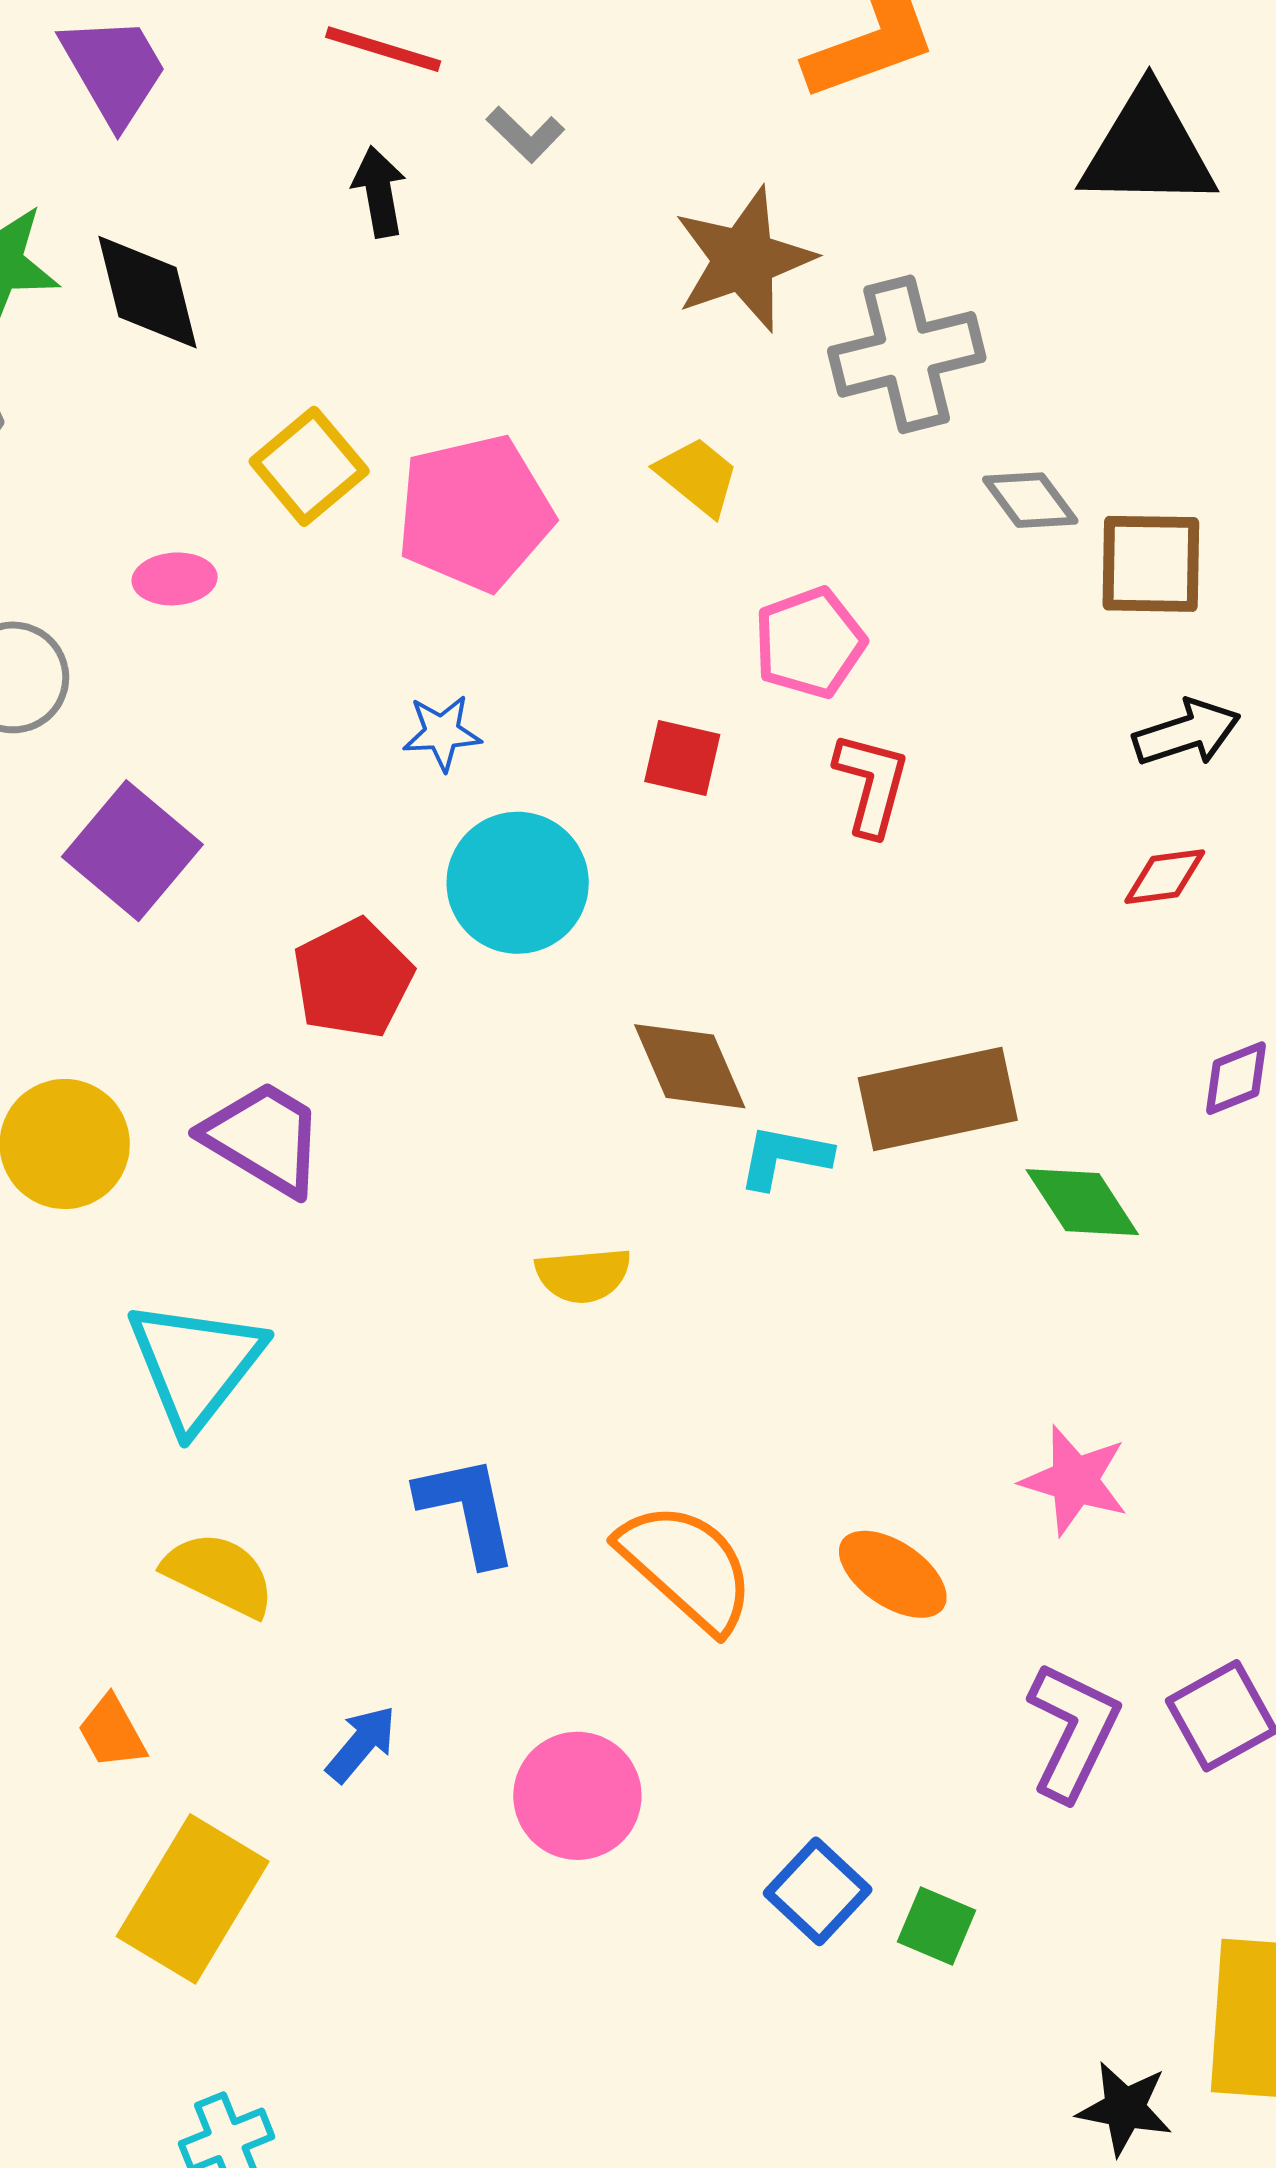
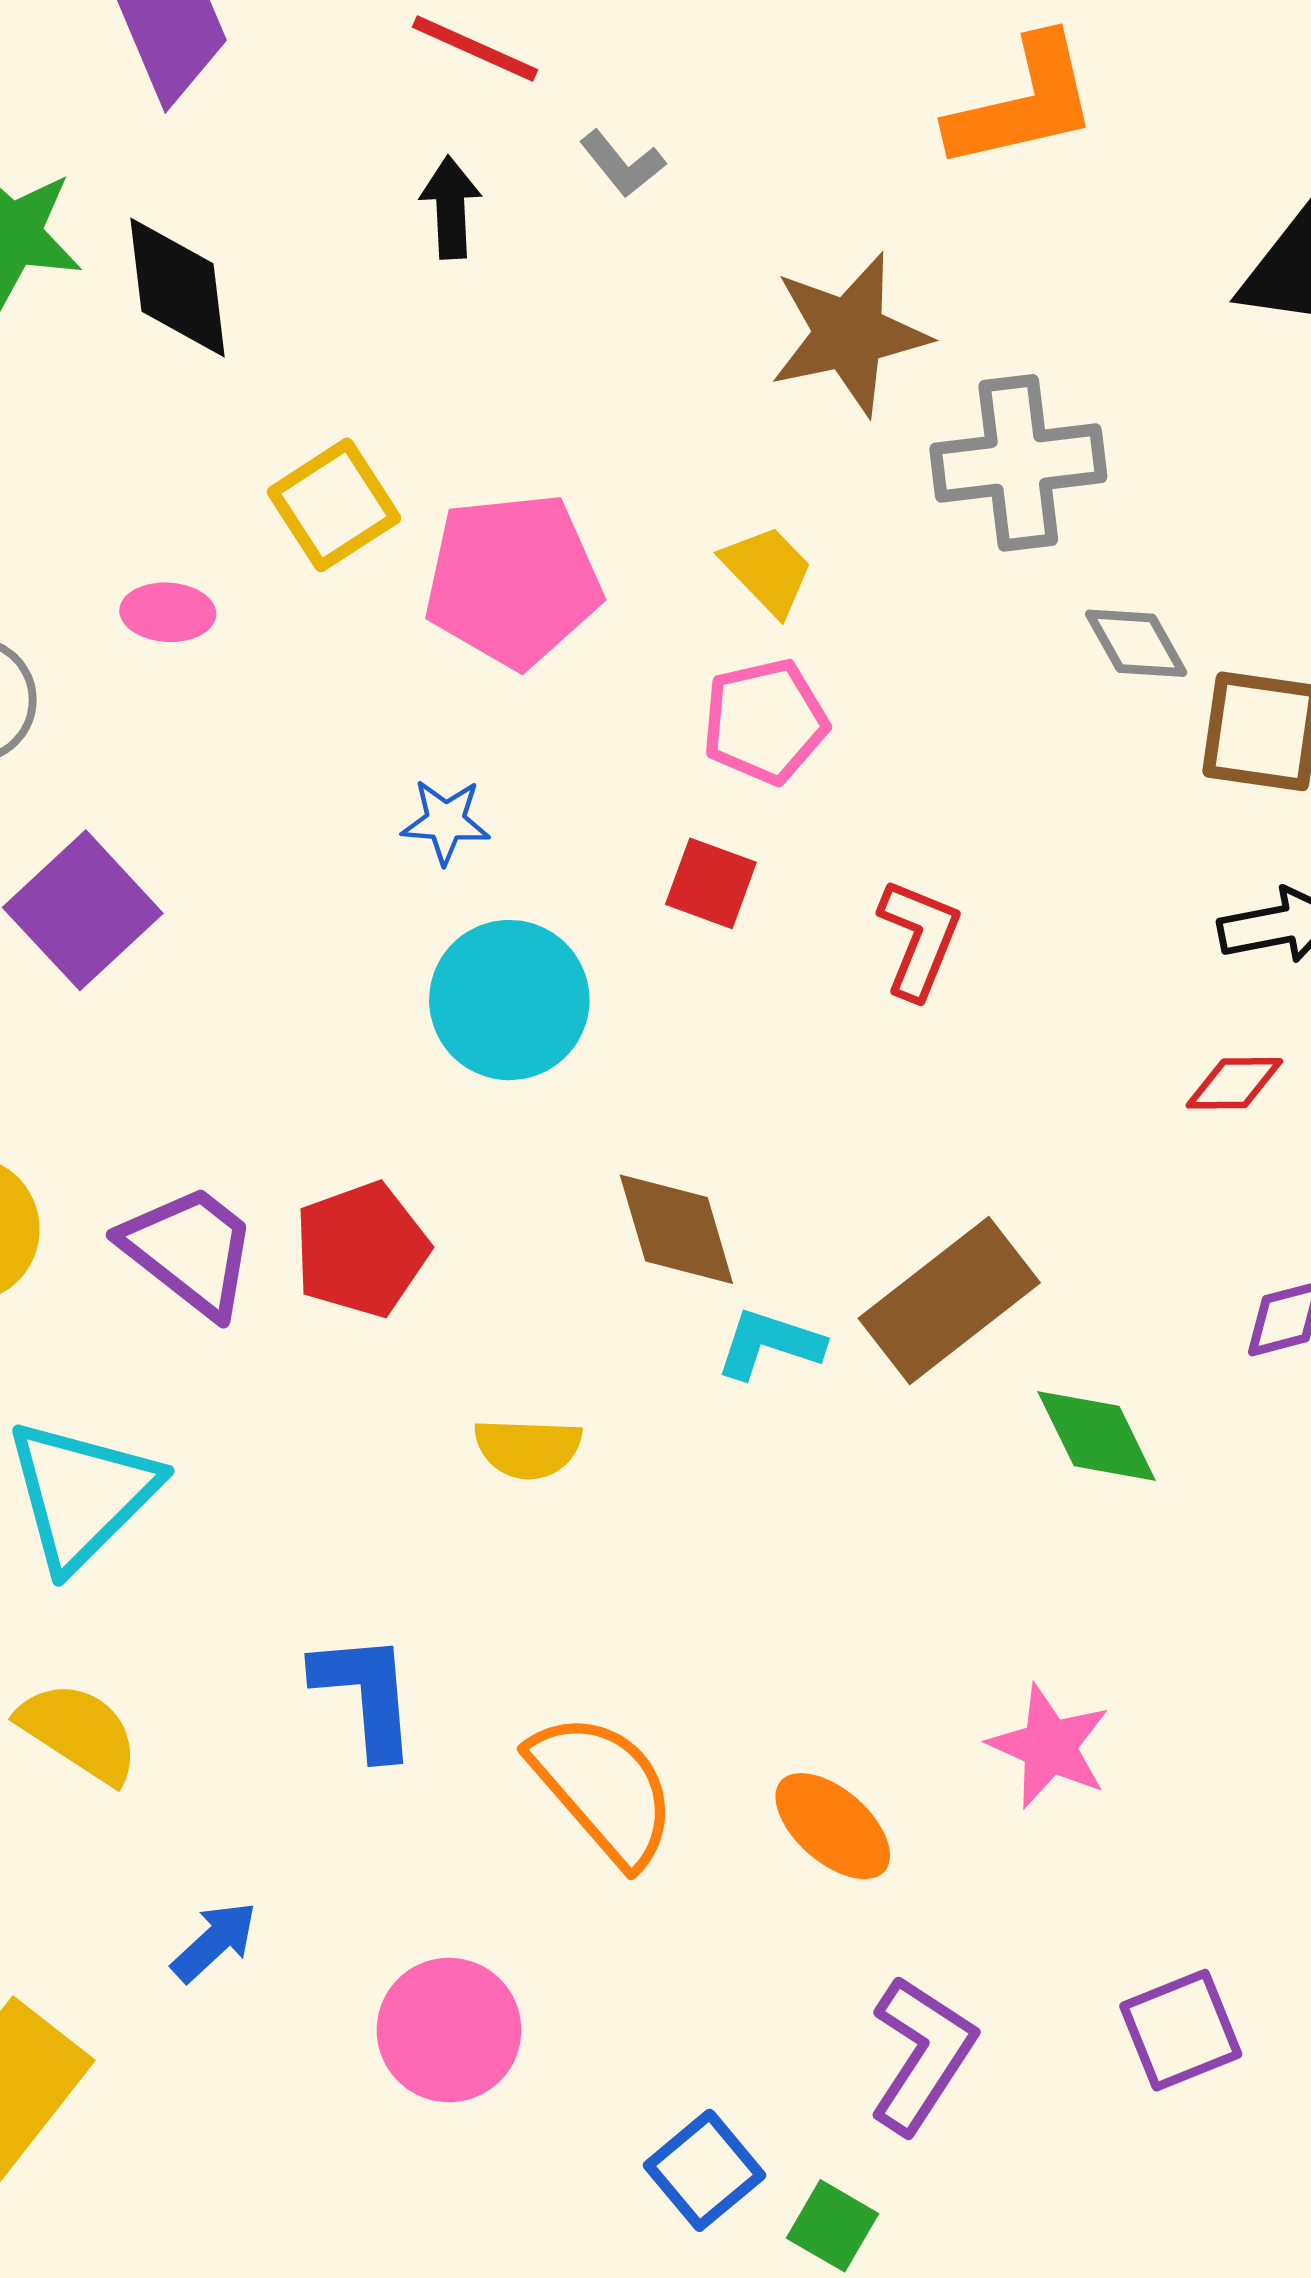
pink pentagon: (810, 643) -> (765, 721), moved
red pentagon: (353, 978) -> (361, 1249), moved
brown rectangle: (938, 1099) -> (949, 1301), turned -33
purple L-shape: (1073, 1731) -> (922, 2054), moved

